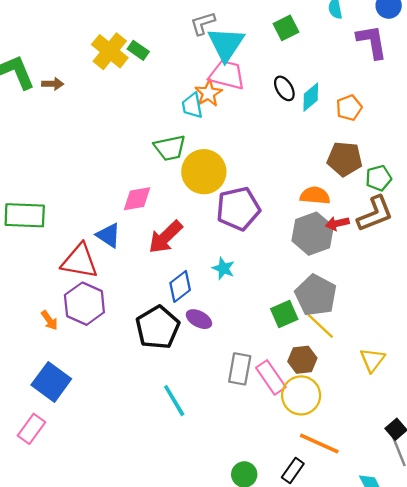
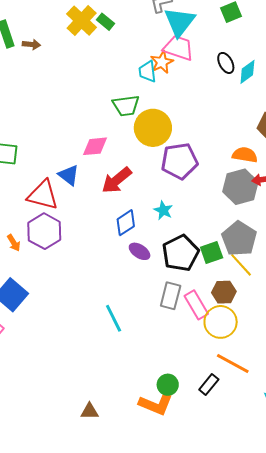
black pentagon: (158, 328) -> (180, 253), moved

